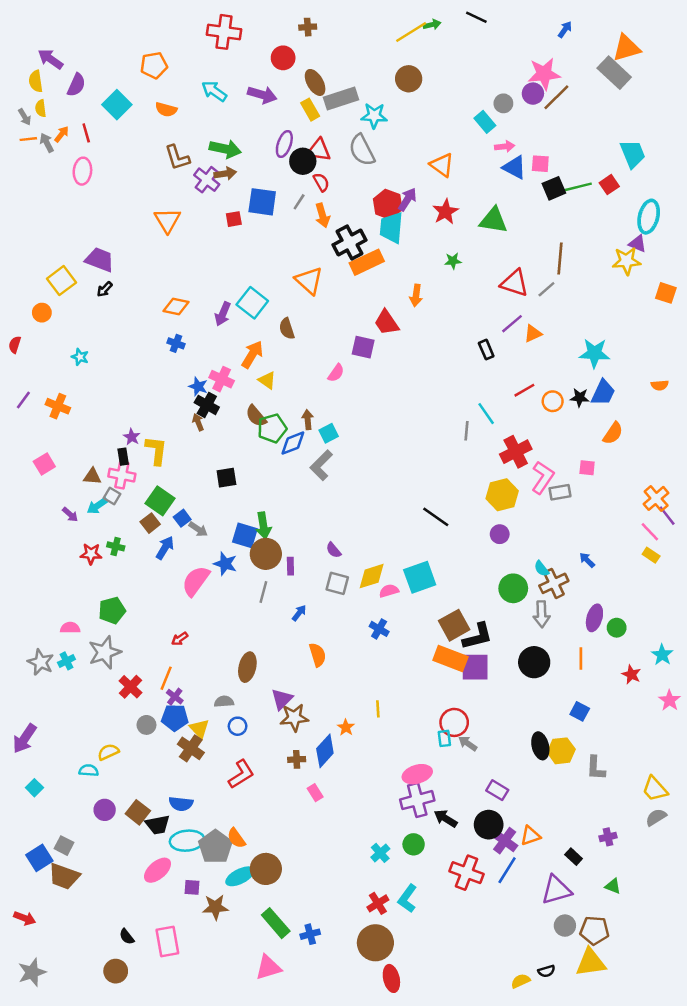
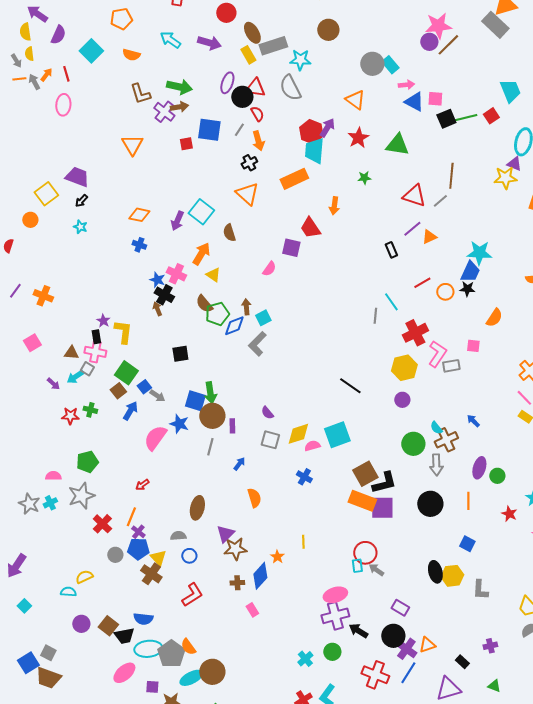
gray circle: (503, 103) -> (372, 64), moved, size x1.5
black cross: (350, 242) -> (249, 163), moved, size x0.6
cyan star: (80, 357) -> (80, 227), moved
blue trapezoid: (603, 393) -> (470, 272), moved

